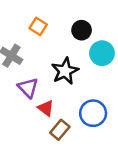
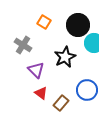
black circle: (82, 30) -> (78, 25), size x1.5
red triangle: (46, 108) -> (41, 93), moved

